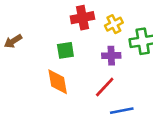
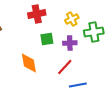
red cross: (82, 18) -> (37, 14), moved
green square: (65, 50) -> (47, 39), moved

